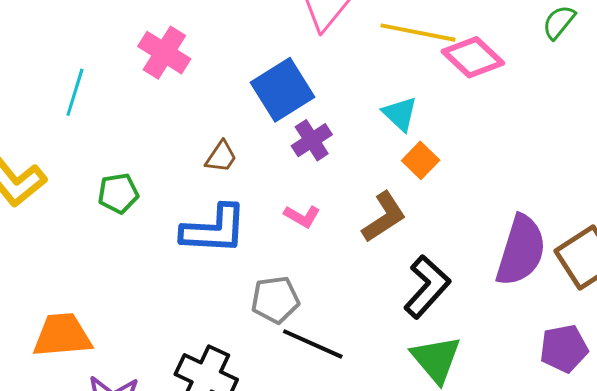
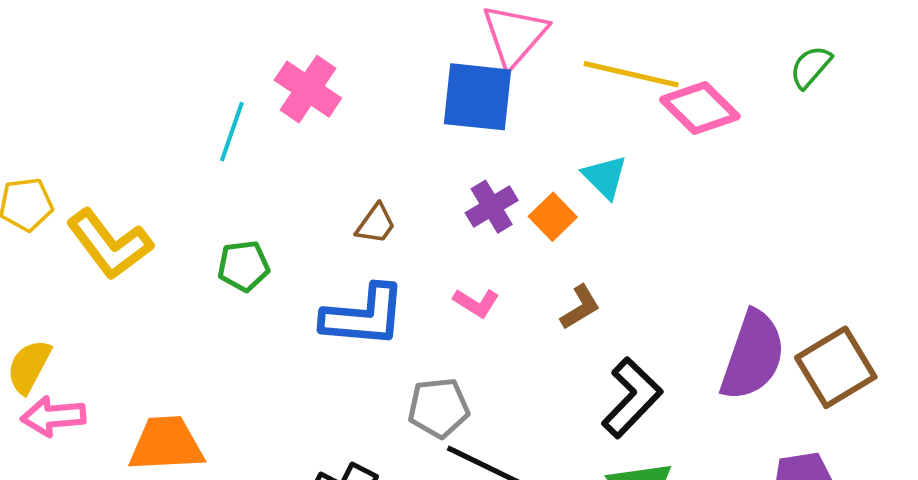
blue square: (283, 90) -> (478, 97), moved, turned 36
cyan line: (75, 92) -> (232, 132), moved
orange square: (421, 160) -> (553, 217), moved
brown L-shape: (384, 217) -> (580, 307), size x0.7

